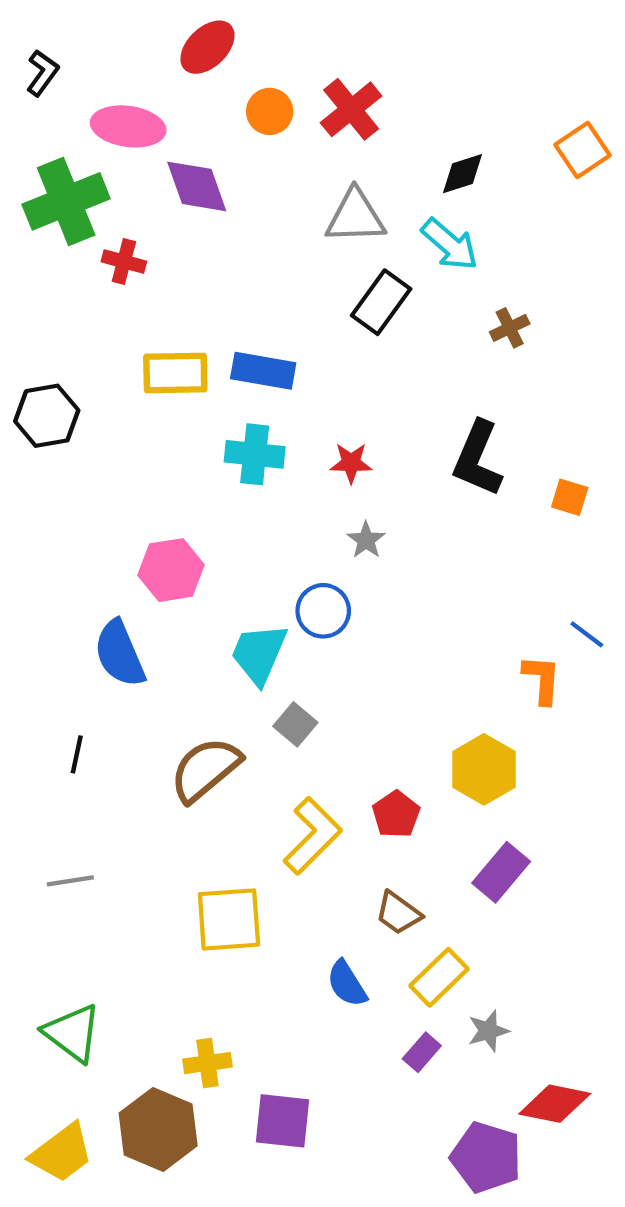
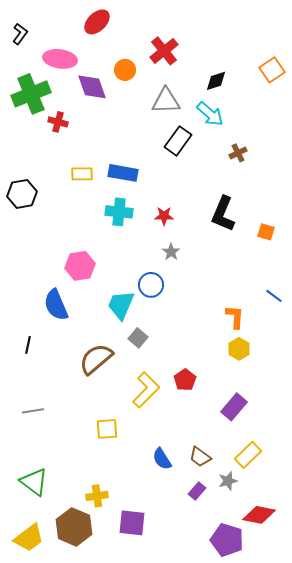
orange circle: (270, 111) -> (125, 70), moved
yellow rectangle: (175, 373) -> (82, 174), size x0.7
orange L-shape: (542, 679) -> (235, 317), moved
black line: (77, 754) -> (28, 345), moved
yellow hexagon: (484, 769) -> (239, 349), moved, size x0.7
brown trapezoid: (398, 913) -> (200, 457), moved
yellow square: (229, 919) -> (107, 429), size x0.7
yellow rectangle: (439, 977) -> (248, 455), moved

